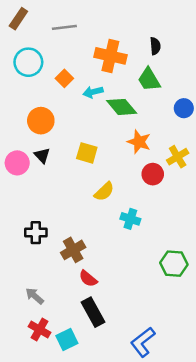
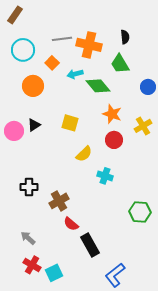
gray line: (64, 27) -> (62, 39), moved
orange circle: (41, 121) -> (33, 86), moved
black triangle: (42, 155) -> (34, 125), turned 40
red circle: (153, 174) -> (114, 140), moved
black rectangle: (93, 312) -> (90, 245), moved

